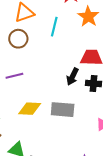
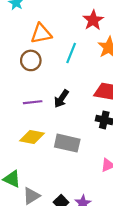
purple line: (14, 76) -> (33, 102), moved
black arrow: (72, 77) -> (61, 99), moved

